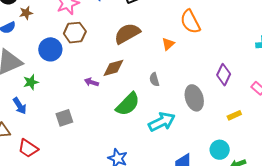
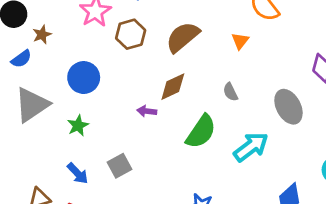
brown hexagon: (75, 33) -> (131, 34), moved
green star: (31, 82) -> (78, 126), moved
blue arrow: (20, 106) -> (78, 173), moved

